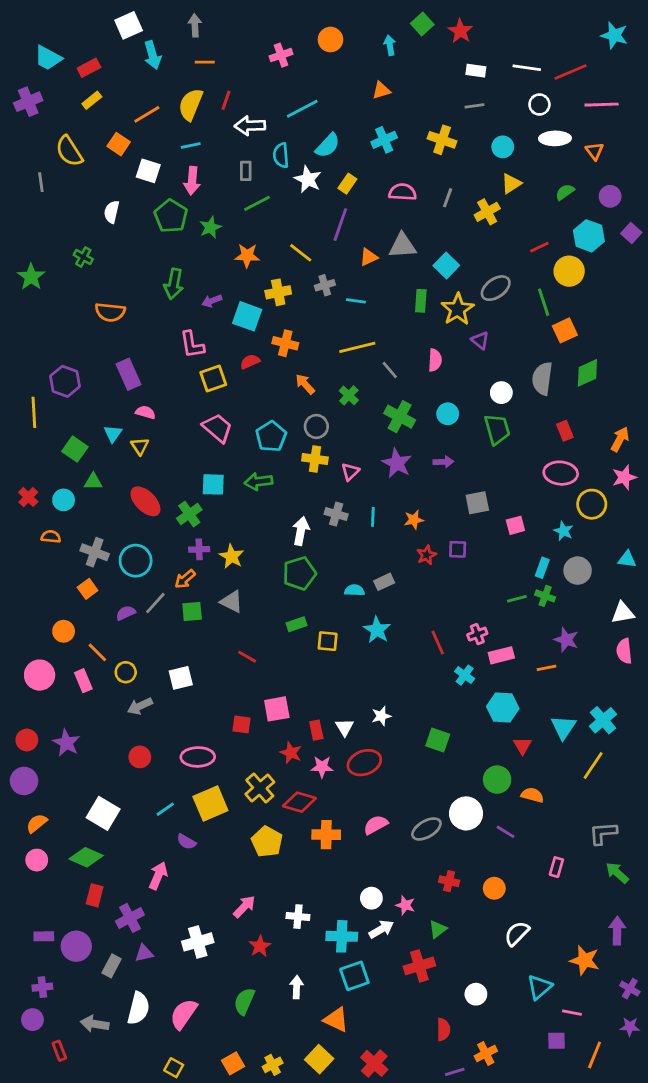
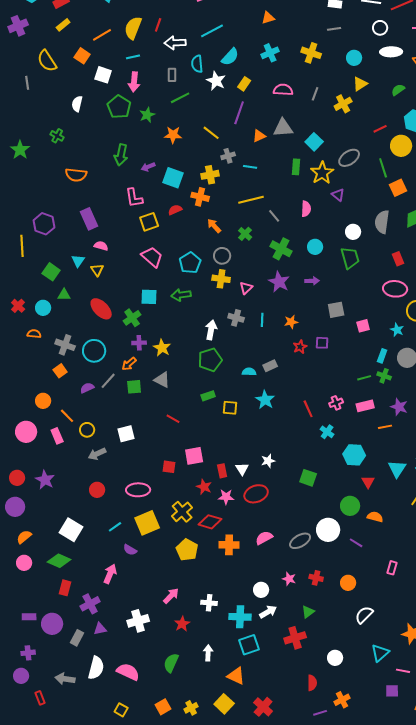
yellow cross: (278, 292) -> (210, 175), moved
pink rectangle: (501, 655) -> (365, 406), moved
pink star: (405, 905) -> (289, 579), moved
pink semicircle: (184, 1014) -> (128, 672), turned 80

